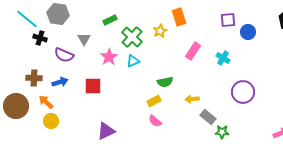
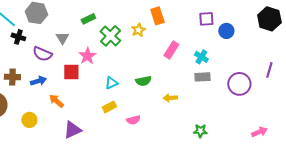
cyan triangle: (133, 61) -> (111, 83), moved
red square: (93, 86) -> (71, 72), moved
purple circle: (243, 92) -> (239, 84), moved
yellow rectangle: (154, 101) -> (109, 107), moved
orange arrow: (46, 102) -> (56, 101), moved
gray rectangle: (208, 117) -> (202, 77), moved, turned -42
pink semicircle: (155, 121) -> (133, 120), turned -56
purple triangle: (106, 131) -> (72, 130), moved

